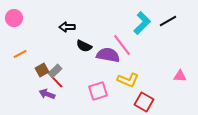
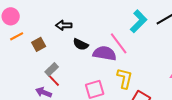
orange line: (20, 54) -> (17, 36), moved
brown square: (42, 70) -> (39, 44), moved
yellow L-shape: (128, 80) -> (125, 78), turned -100

